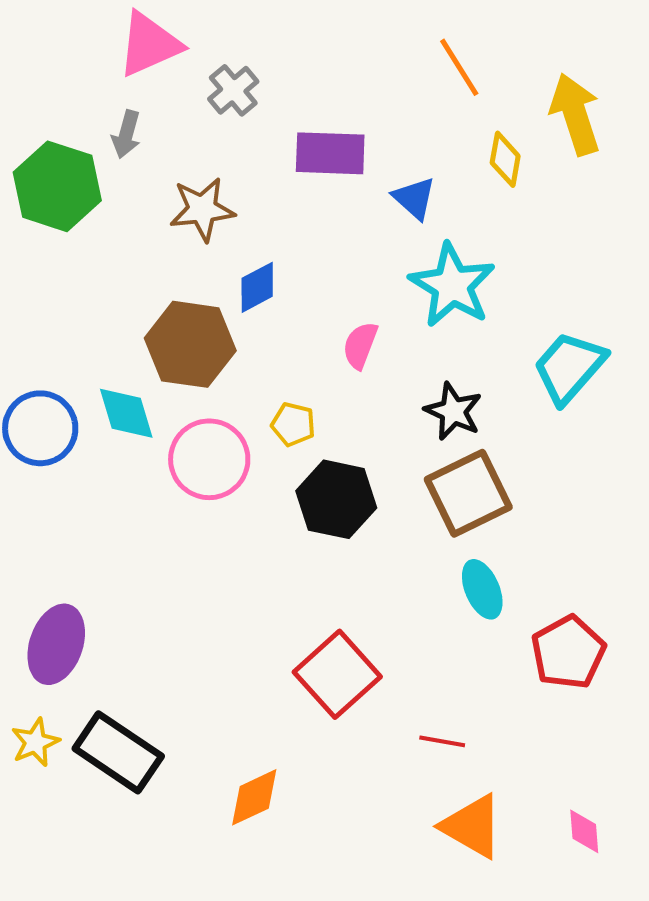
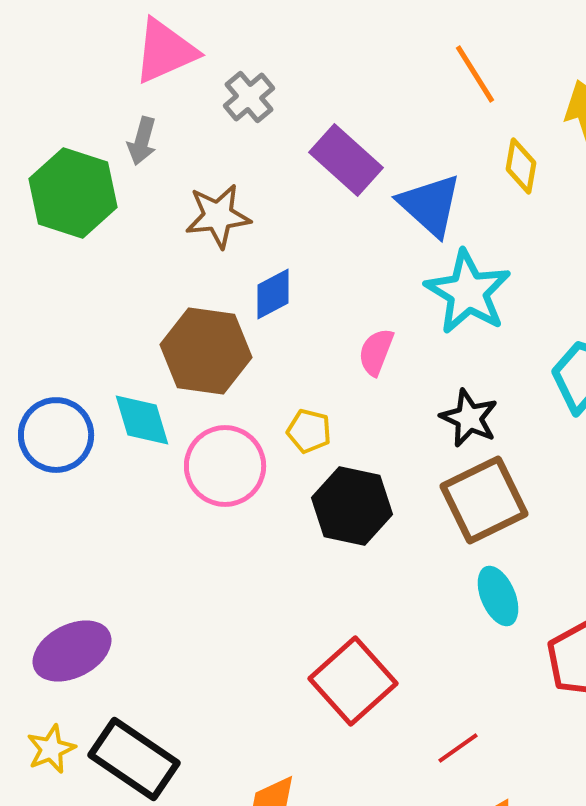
purple rectangle: (330, 153) -> (346, 160), turned 40
blue triangle: (414, 198) -> (430, 205), size x1.5
purple ellipse: (56, 644) -> (72, 651), turned 44
red line: (442, 741) -> (458, 748), turned -45

